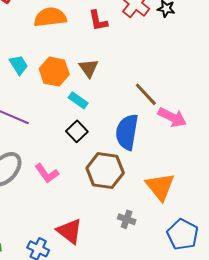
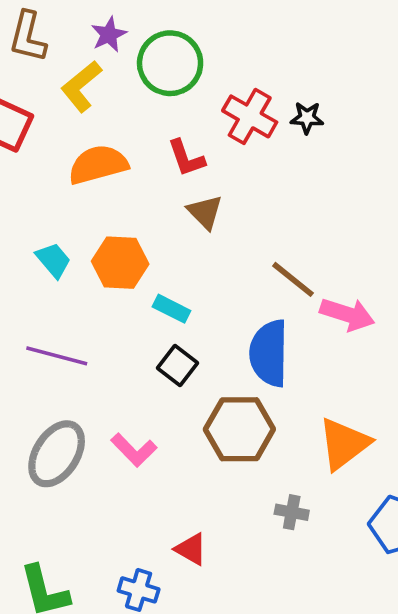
brown triangle: (89, 68) -> (205, 212), moved
orange triangle: (160, 187) -> (344, 444), turned 40
red triangle: (70, 231) -> (191, 549), size x0.7

